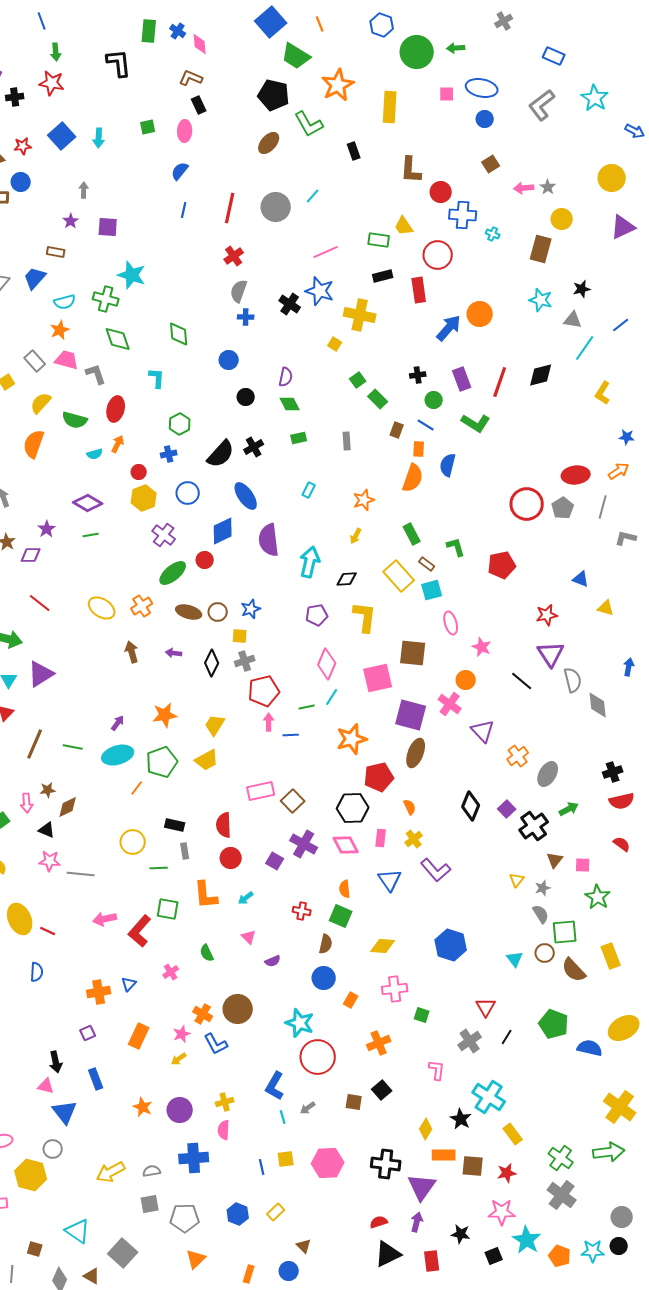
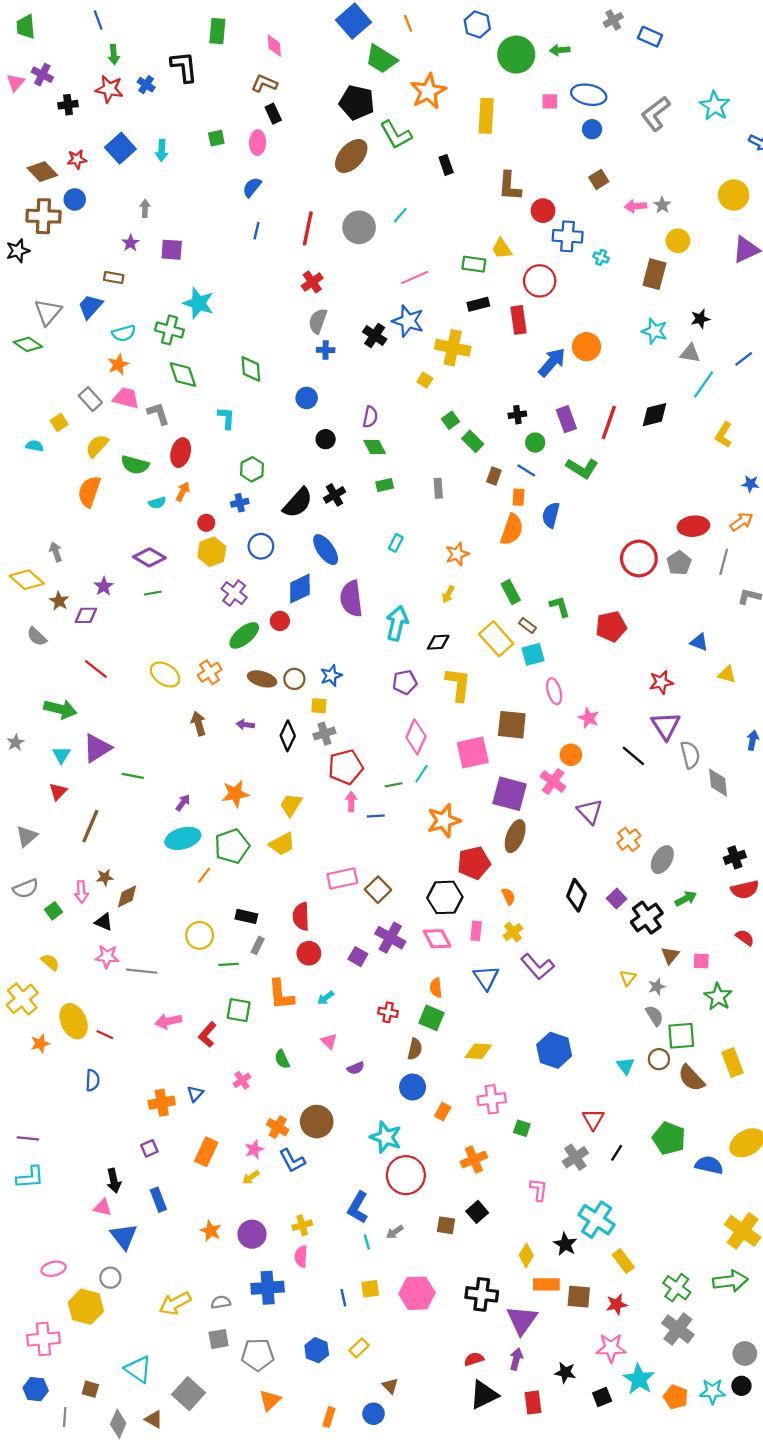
blue cross: (178, 31) -> (146, 85), moved
blue rectangle: (554, 56) -> (650, 37), moved
brown ellipse: (269, 143) -> (351, 156), size x1.4
green line: (73, 747) -> (133, 776), moved
gray rectangle: (185, 851) -> (258, 945), turned 35
red L-shape: (140, 931) -> (207, 1035), size x0.7

